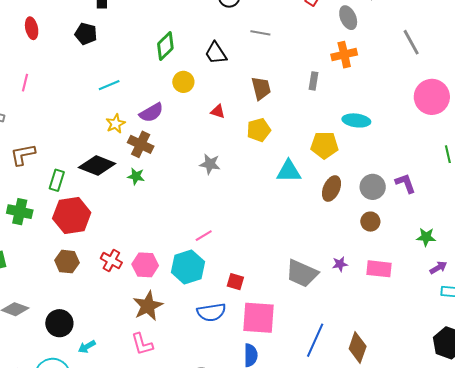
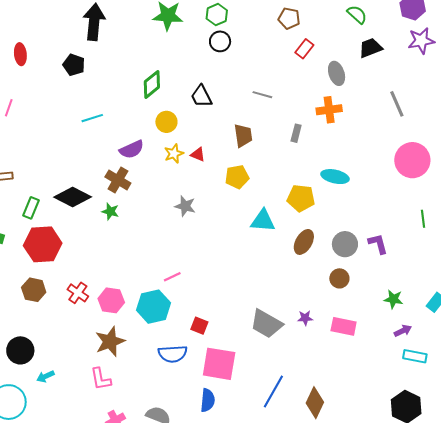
gray line: (260, 33) -> (262, 95), moved
yellow star: (116, 124) -> (174, 154), moved

